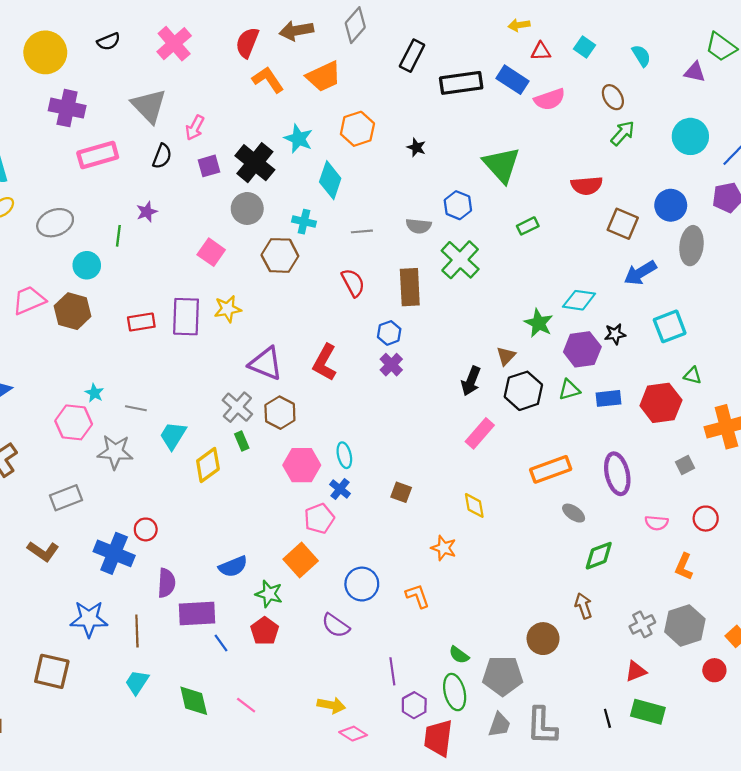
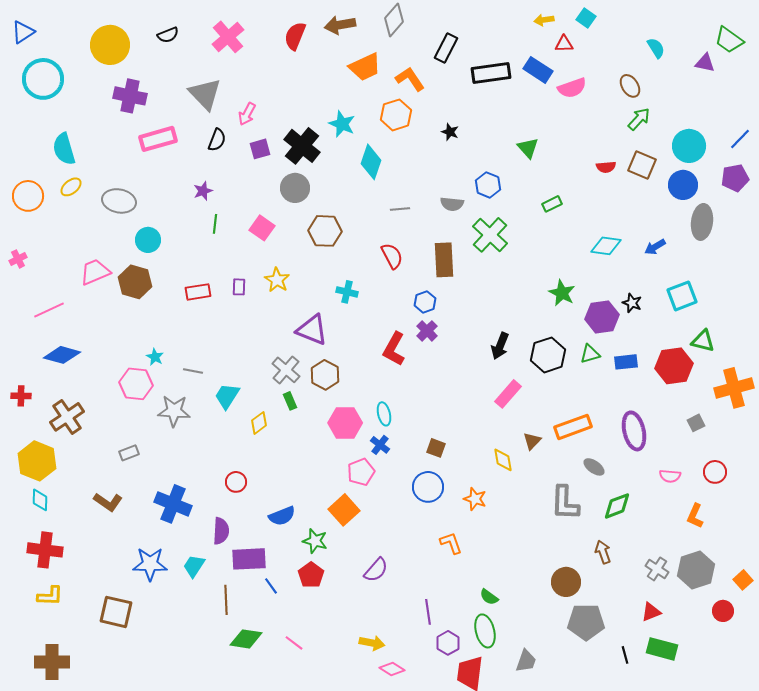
cyan square: (585, 47) -> (586, 18), moved
orange L-shape: (268, 80) -> (410, 79), moved
cyan circle: (690, 136) -> (689, 146), moved
green triangle: (502, 165) -> (528, 148), size x0.6
red semicircle: (587, 186) -> (606, 167), size x0.7
cyan cross: (304, 222) -> (347, 292), moved
gray ellipse: (55, 223) -> (119, 201), turned 32
brown square: (623, 224) -> (642, 165), moved
green line: (118, 236) -> (215, 224), moved
blue arrow: (640, 273) -> (655, 247), size x0.7
cyan diamond: (579, 300) -> (606, 246), moved
yellow star: (228, 309) -> (277, 280), turned -30
purple rectangle: (186, 317) -> (239, 287), size x0.5
black star: (615, 334) -> (632, 303), turned 30
brown triangle: (506, 356) -> (532, 441), moved
red L-shape: (325, 362) -> (394, 349), moved
green triangle: (693, 376) -> (703, 341), size x1.4
yellow diamond: (208, 465) -> (259, 423), size x0.7
gray rectangle: (66, 498) -> (129, 453), size x0.7
red circle: (146, 529) -> (236, 482), moved
blue circle: (362, 584) -> (428, 487), moved
gray cross: (642, 624) -> (657, 569), turned -30
purple semicircle: (336, 625) -> (376, 570), turned -84
brown line: (137, 631) -> (226, 600), moved
gray pentagon: (503, 676) -> (586, 622), moved
cyan trapezoid: (137, 682) -> (194, 566), moved
green diamond: (194, 701) -> (246, 639), turned -68
gray L-shape: (542, 726) -> (565, 503), moved

